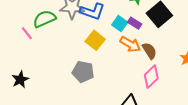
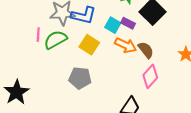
green semicircle: (44, 19) -> (55, 40), moved
pink line: (27, 33) -> (38, 35), moved, turned 48
black star: (20, 80) -> (17, 92), size x1.4

